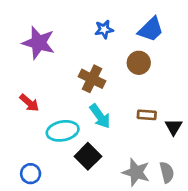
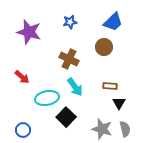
blue star: (104, 29) -> (70, 22), moved
black triangle: (173, 127) -> (119, 103), moved

